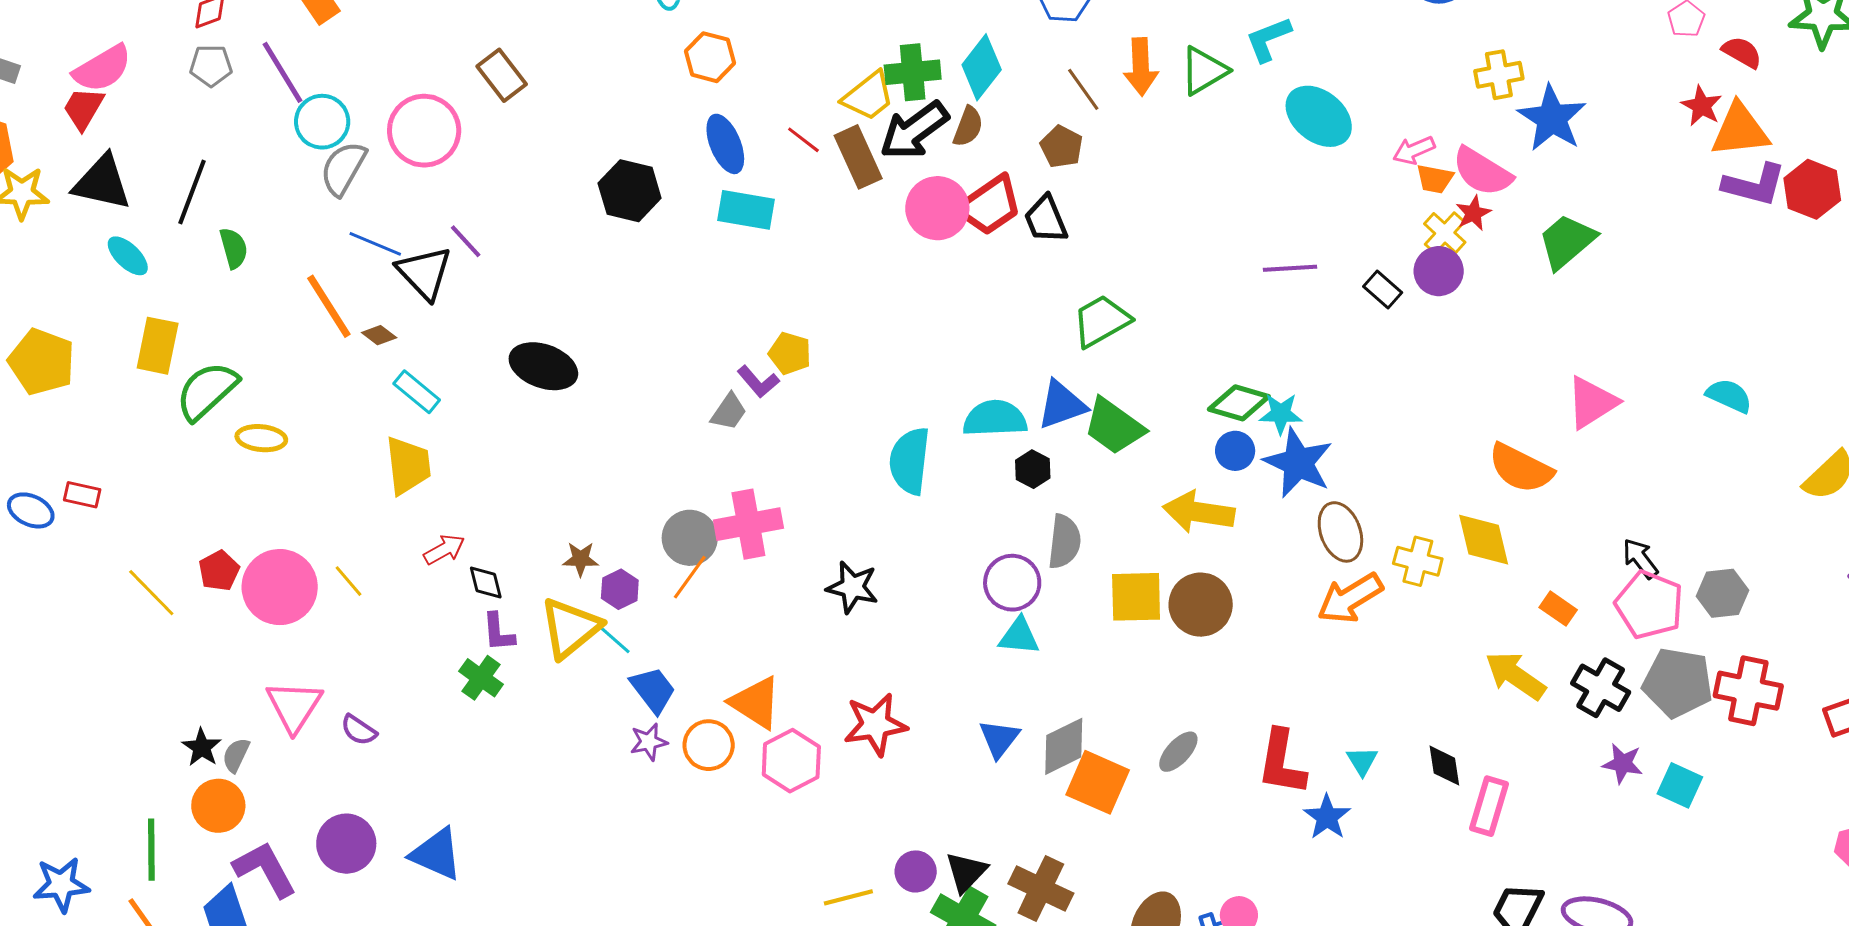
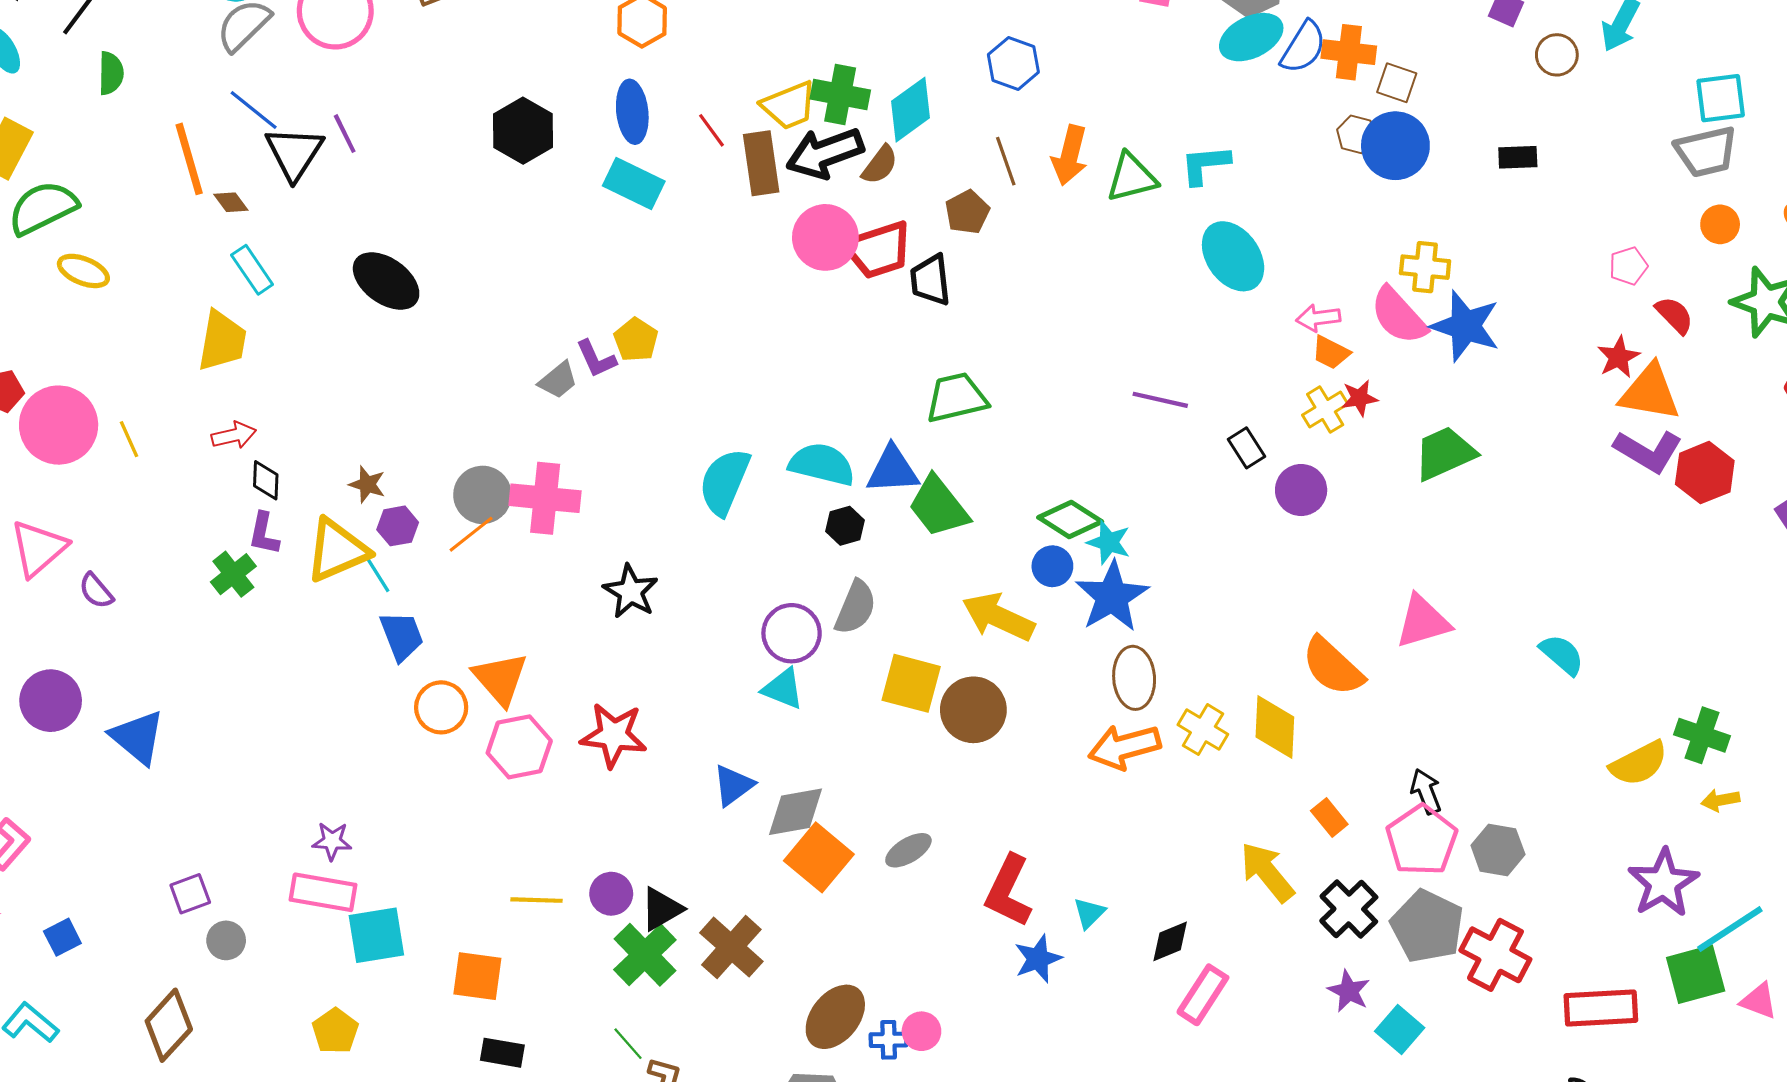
blue star: (1552, 118) -> (1465, 326), turned -30
pink semicircle: (1482, 172) -> (1399, 316), moved
purple circle: (1439, 271) -> (1301, 490), moved
purple star: (649, 742) -> (332, 841), moved
black diamond: (1444, 766) -> (1170, 941), turned 60

